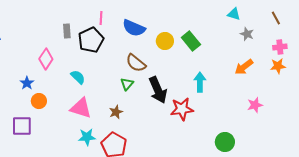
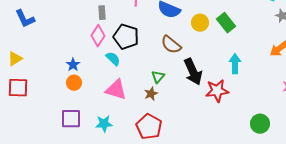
black pentagon: (91, 40) -> (126, 37), moved, turned -30
pink diamond: (46, 59) -> (98, 36), moved
blue star: (27, 83) -> (73, 65), moved
green triangle: (127, 84) -> (158, 77), moved
purple square: (22, 126) -> (71, 119), moved
cyan star: (87, 137) -> (104, 124), moved

